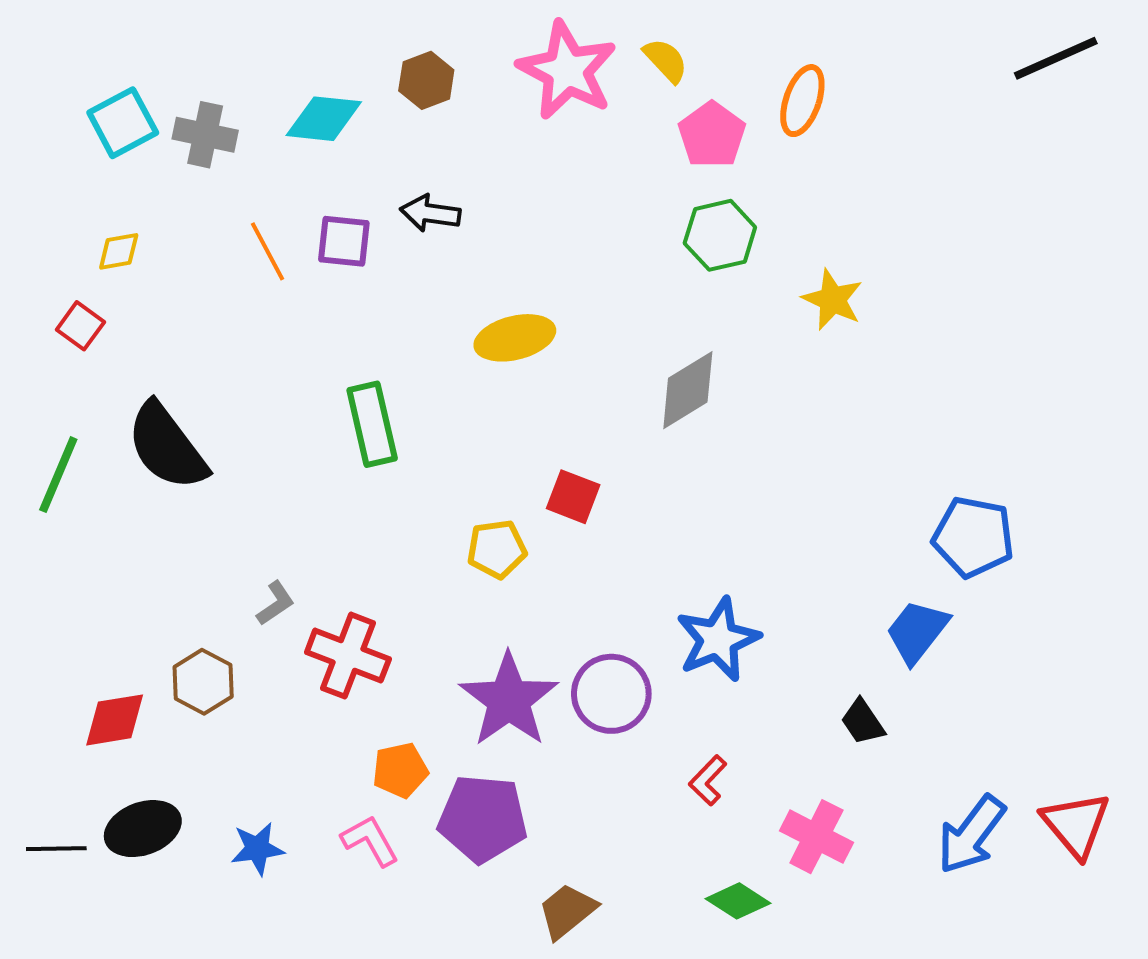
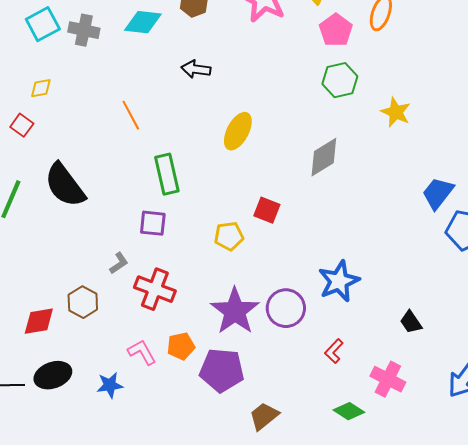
purple square: (344, 241) -> (153, 223), moved
orange line: (267, 251) -> (131, 115), moved
yellow ellipse: (515, 338) -> (238, 131), turned -48
blue trapezoid: (917, 631) -> (438, 193), moved
pink L-shape: (370, 841) -> (142, 352), moved

